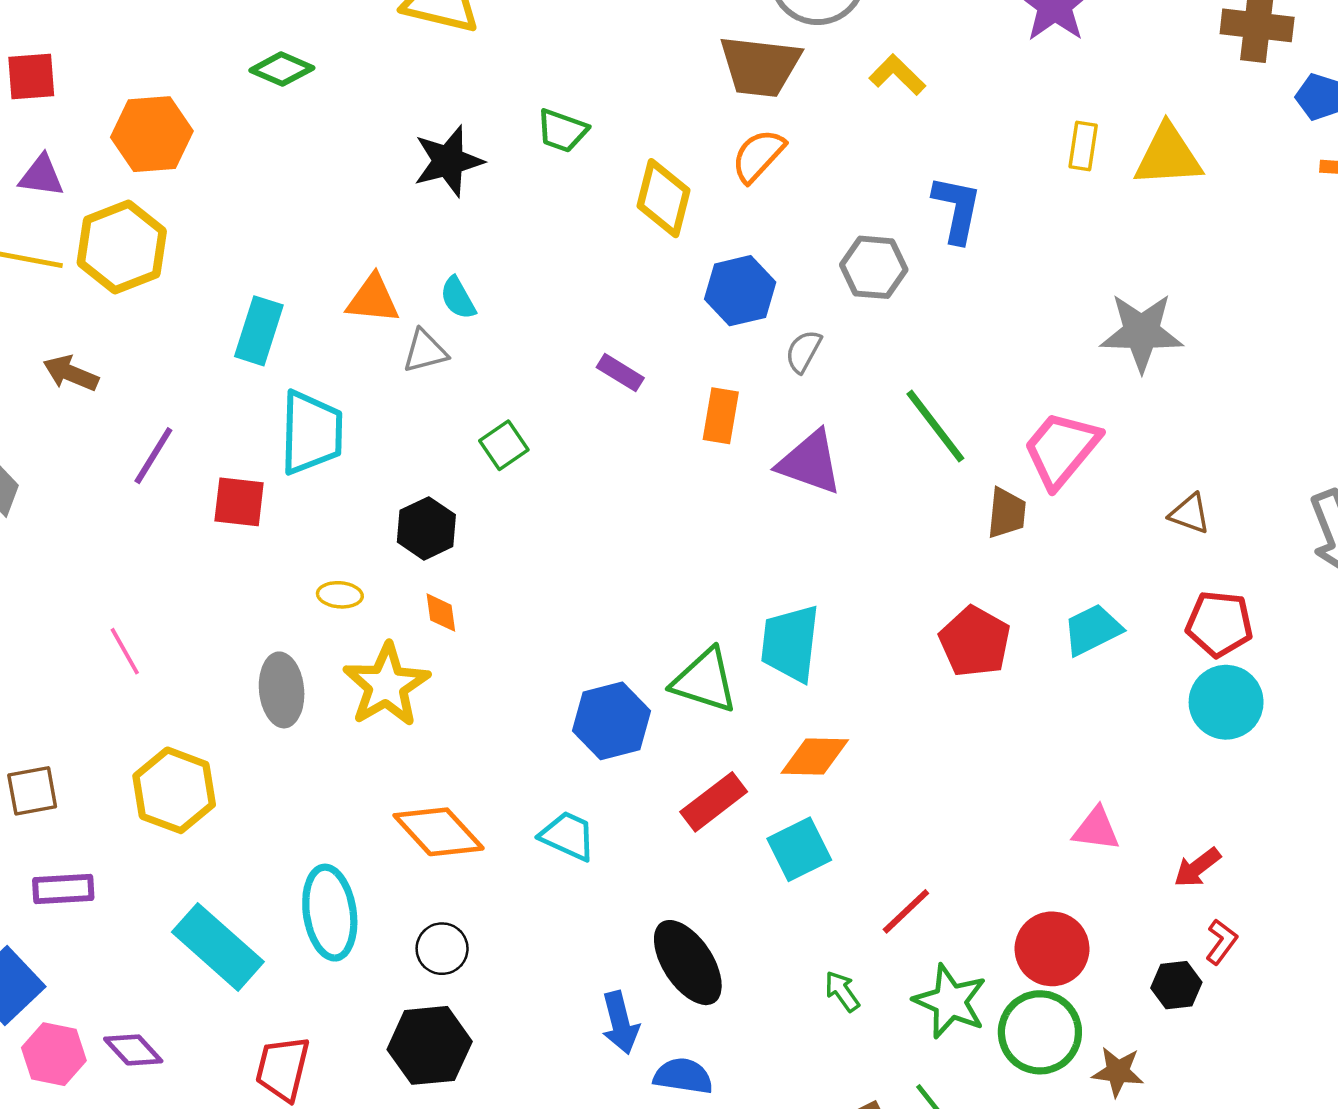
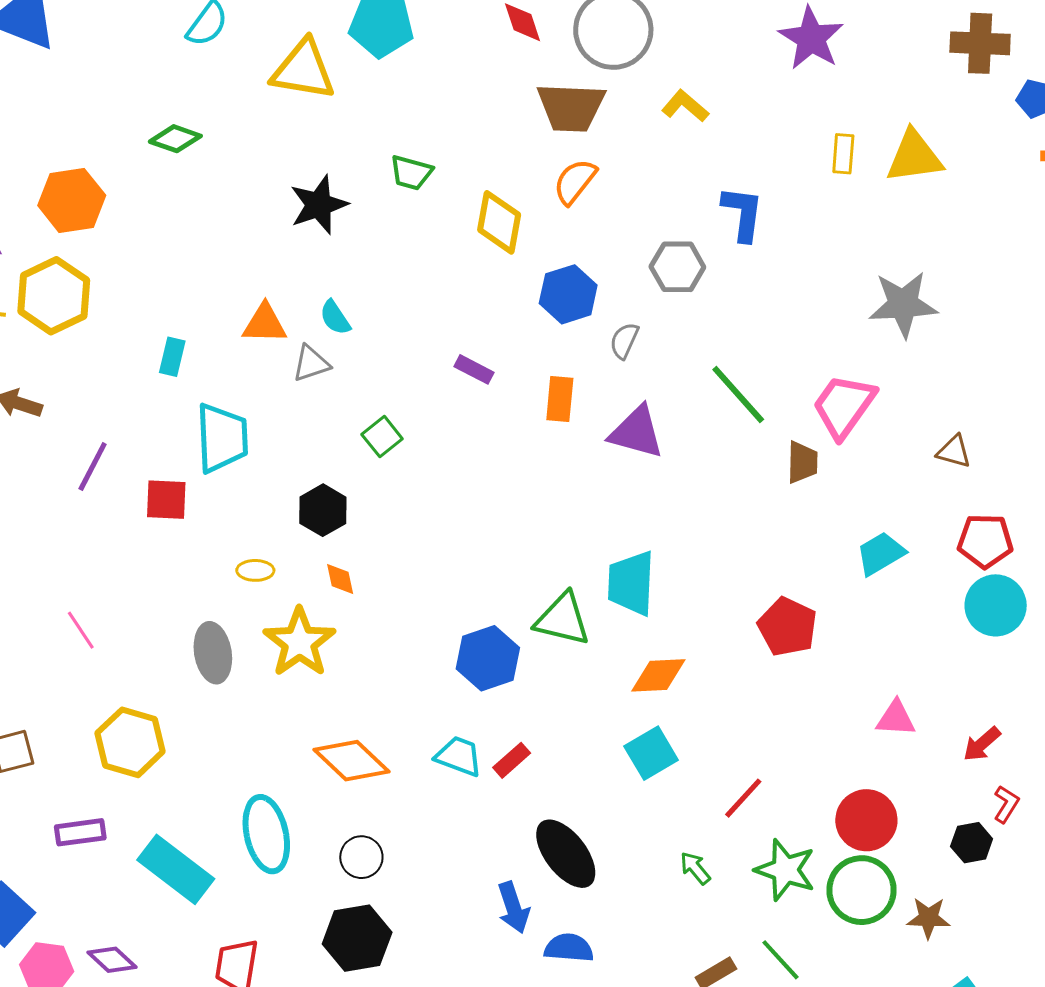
cyan rectangle: (259, 331) -> (172, 357), size x0.7
red pentagon: (975, 642) -> (787, 627), moved
red rectangle: (714, 802) -> (512, 760), moved, size x0.7
purple rectangle: (63, 889) -> (80, 832), moved

